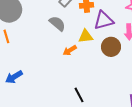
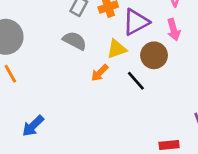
black line: (79, 95) -> (136, 81), moved

